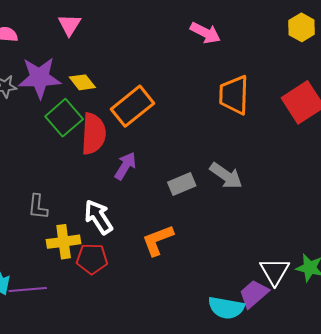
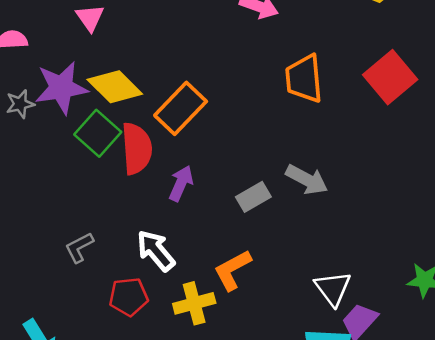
yellow diamond: (82, 82) -> (115, 87), size x1.6
gray L-shape: (38, 207) -> (79, 247), turned 64
yellow cross: (64, 242) -> (194, 303), moved
red pentagon: (92, 259) -> (129, 297), moved
white triangle: (275, 271) -> (333, 288), moved

